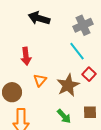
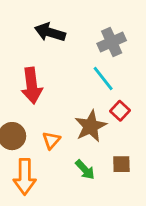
red arrow: (26, 56) -> (32, 86), size x1.4
orange triangle: (40, 80) -> (51, 140), moved

